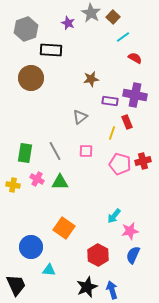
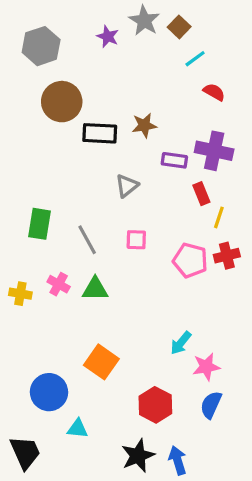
black rectangle: (51, 50) -> (100, 133), moved
brown circle: (31, 78) -> (62, 102), moved
yellow line: (112, 133) -> (219, 217), moved
green rectangle: (25, 153) -> (39, 224), moved

